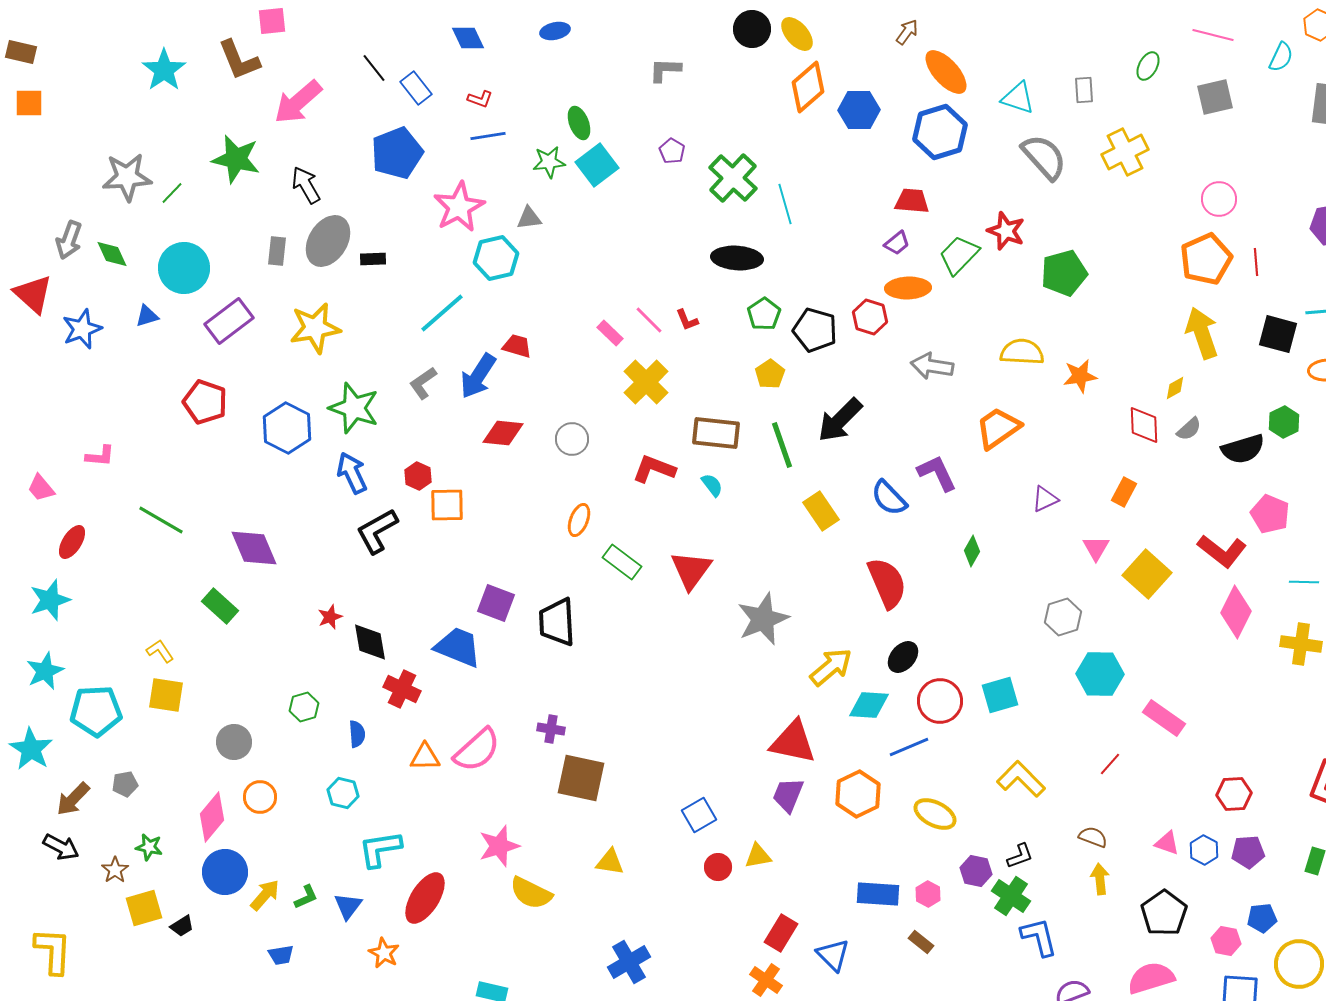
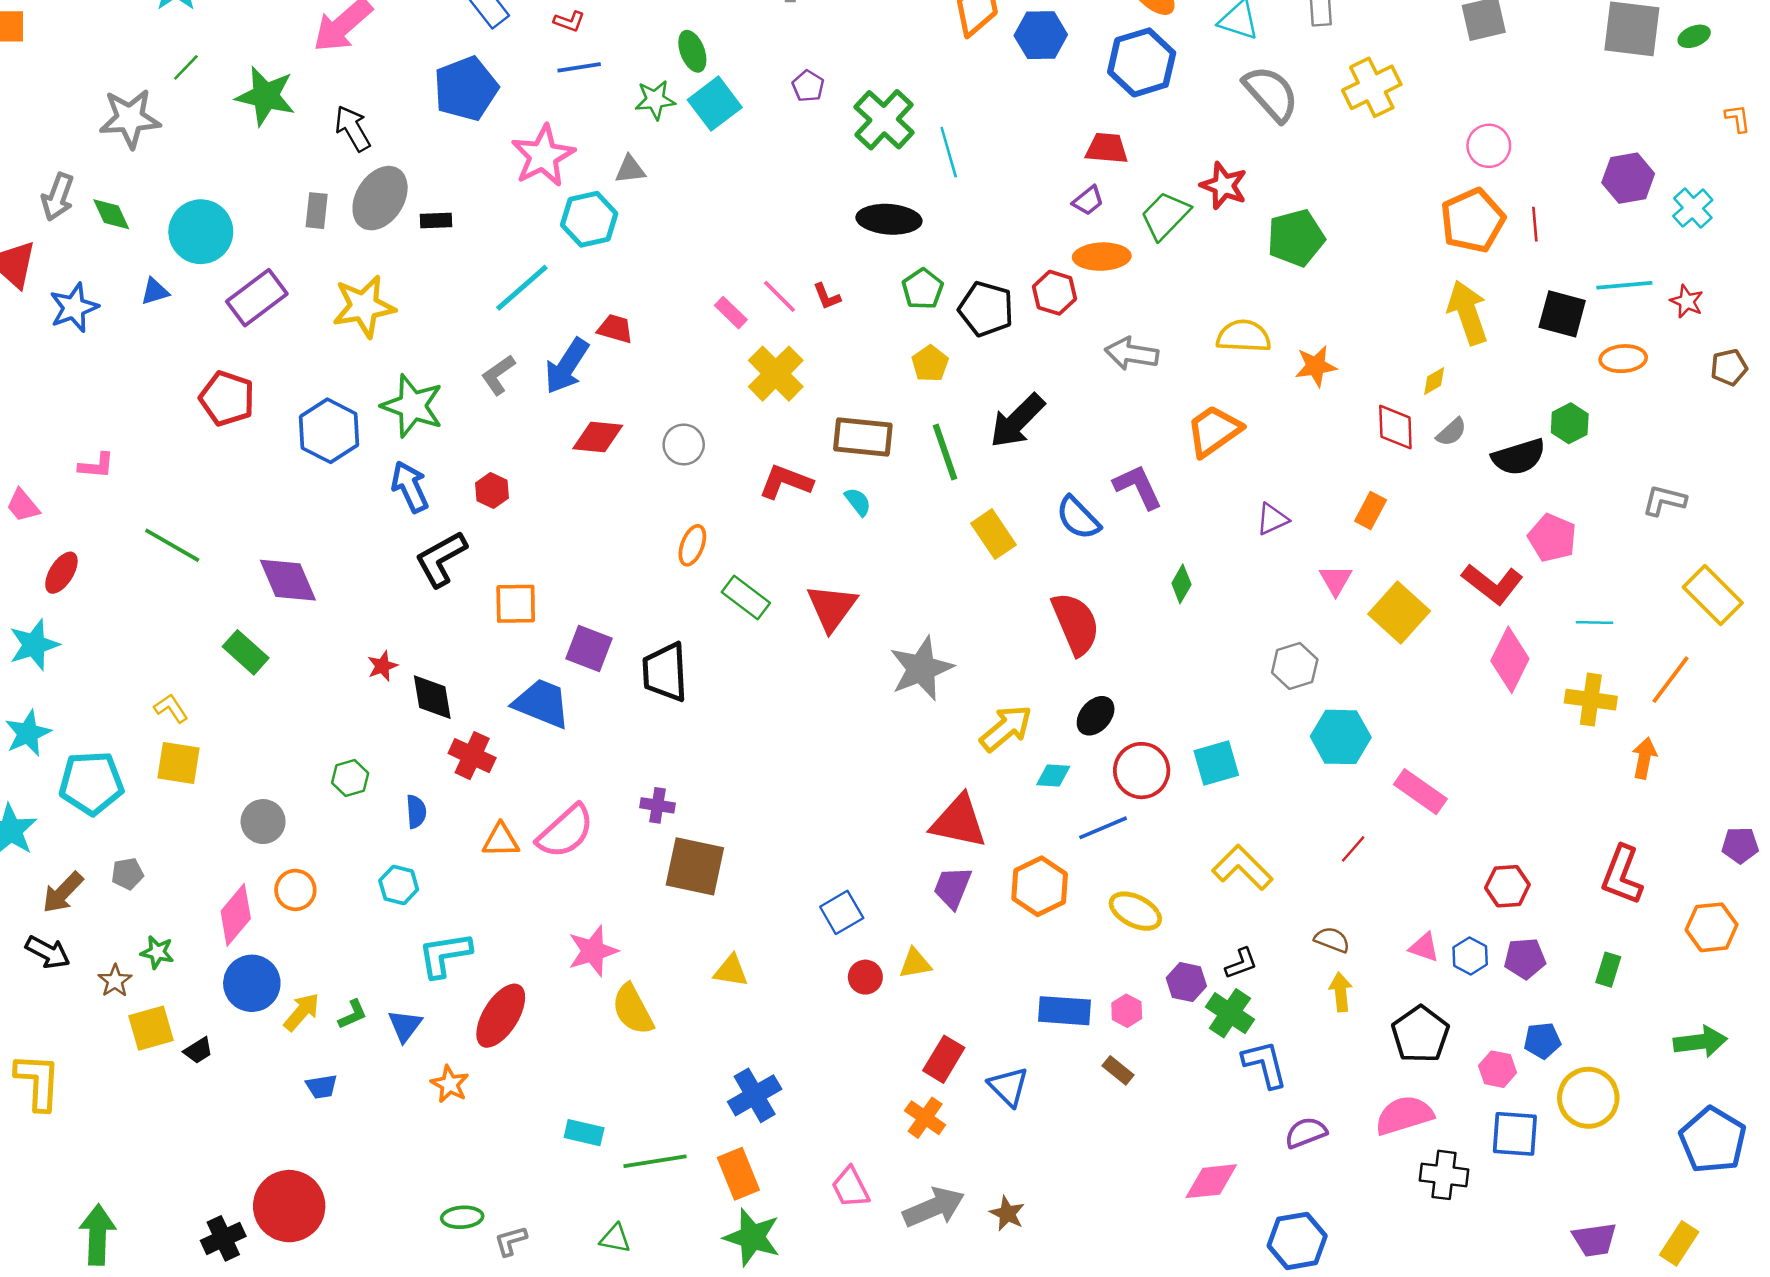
green line: (172, 193) -> (186, 67), moved
orange square: (447, 505) -> (516, 604), moved
cyan diamond: (869, 705) -> (1053, 775), size x0.7
yellow semicircle: (531, 893) -> (633, 1009), turned 36

